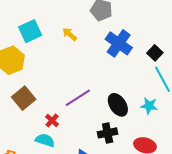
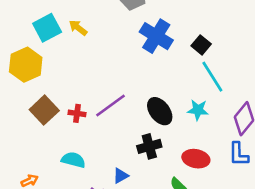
yellow arrow: (70, 34) -> (78, 28), moved
red cross: (52, 120) -> (77, 113), moved, turned -32

